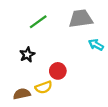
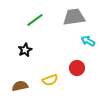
red circle: (58, 71) -> (77, 68), moved
yellow semicircle: (44, 87) -> (50, 80), moved

